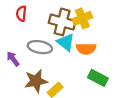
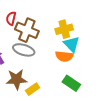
brown cross: (62, 22) -> (27, 30), moved
cyan triangle: (66, 42) -> (72, 44), moved

